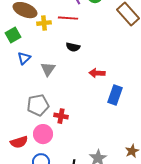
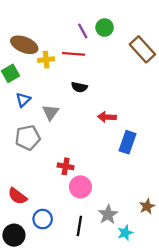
gray pentagon: (38, 105) -> (28, 138), moved
pink circle: (43, 134) -> (80, 187), moved
red semicircle: (19, 142) -> (17, 196), turned 54

